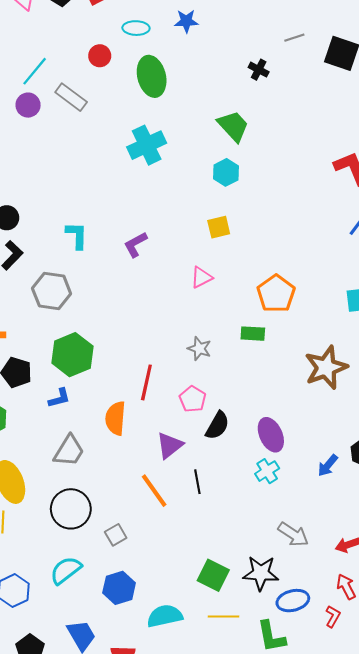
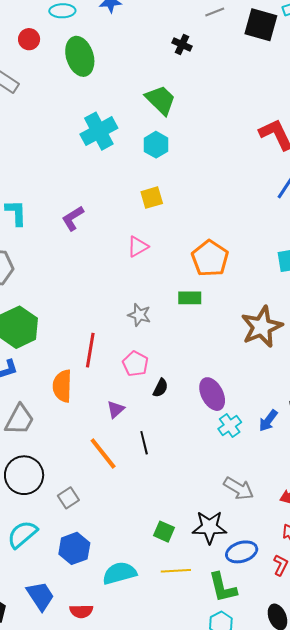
cyan cross: (147, 145) -> (99, 131), moved
black semicircle: (217, 426) -> (160, 388), size x0.7
purple triangle: (170, 445) -> (116, 409), size x0.7
cyan cross: (267, 471) -> (230, 426), moved
green square: (213, 575) -> (164, 532), size x0.7

